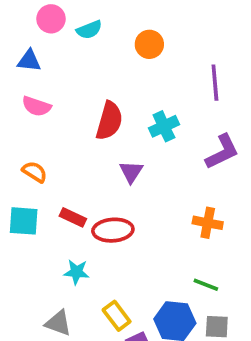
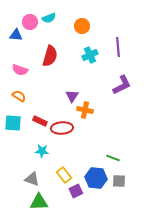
pink circle: (51, 19) -> (30, 22), moved
pink semicircle: (36, 106) -> (20, 70), moved
red semicircle: (109, 121) -> (50, 56), moved
cyan cross: (164, 126) -> (90, 55), moved
orange cross: (208, 223) -> (85, 110), moved

